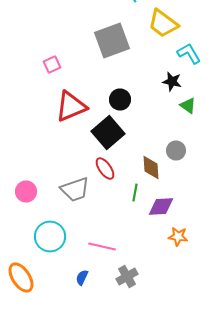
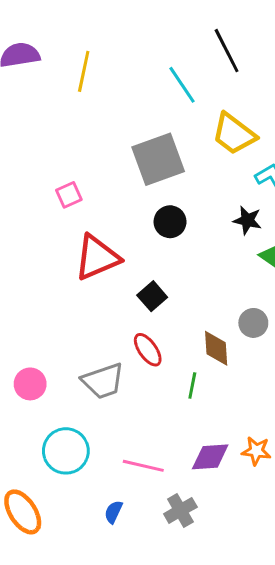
black circle: (120, 100) -> (170, 222), moved
black square: (108, 132) -> (152, 296), size x0.6
purple diamond: (161, 206) -> (210, 457), moved

